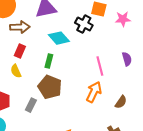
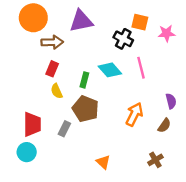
cyan diamond: (59, 38) -> (110, 70), moved
purple semicircle: (127, 59) -> (171, 101), moved
pink line: (100, 66) -> (141, 68), moved
yellow semicircle: (16, 71) -> (57, 91), moved

